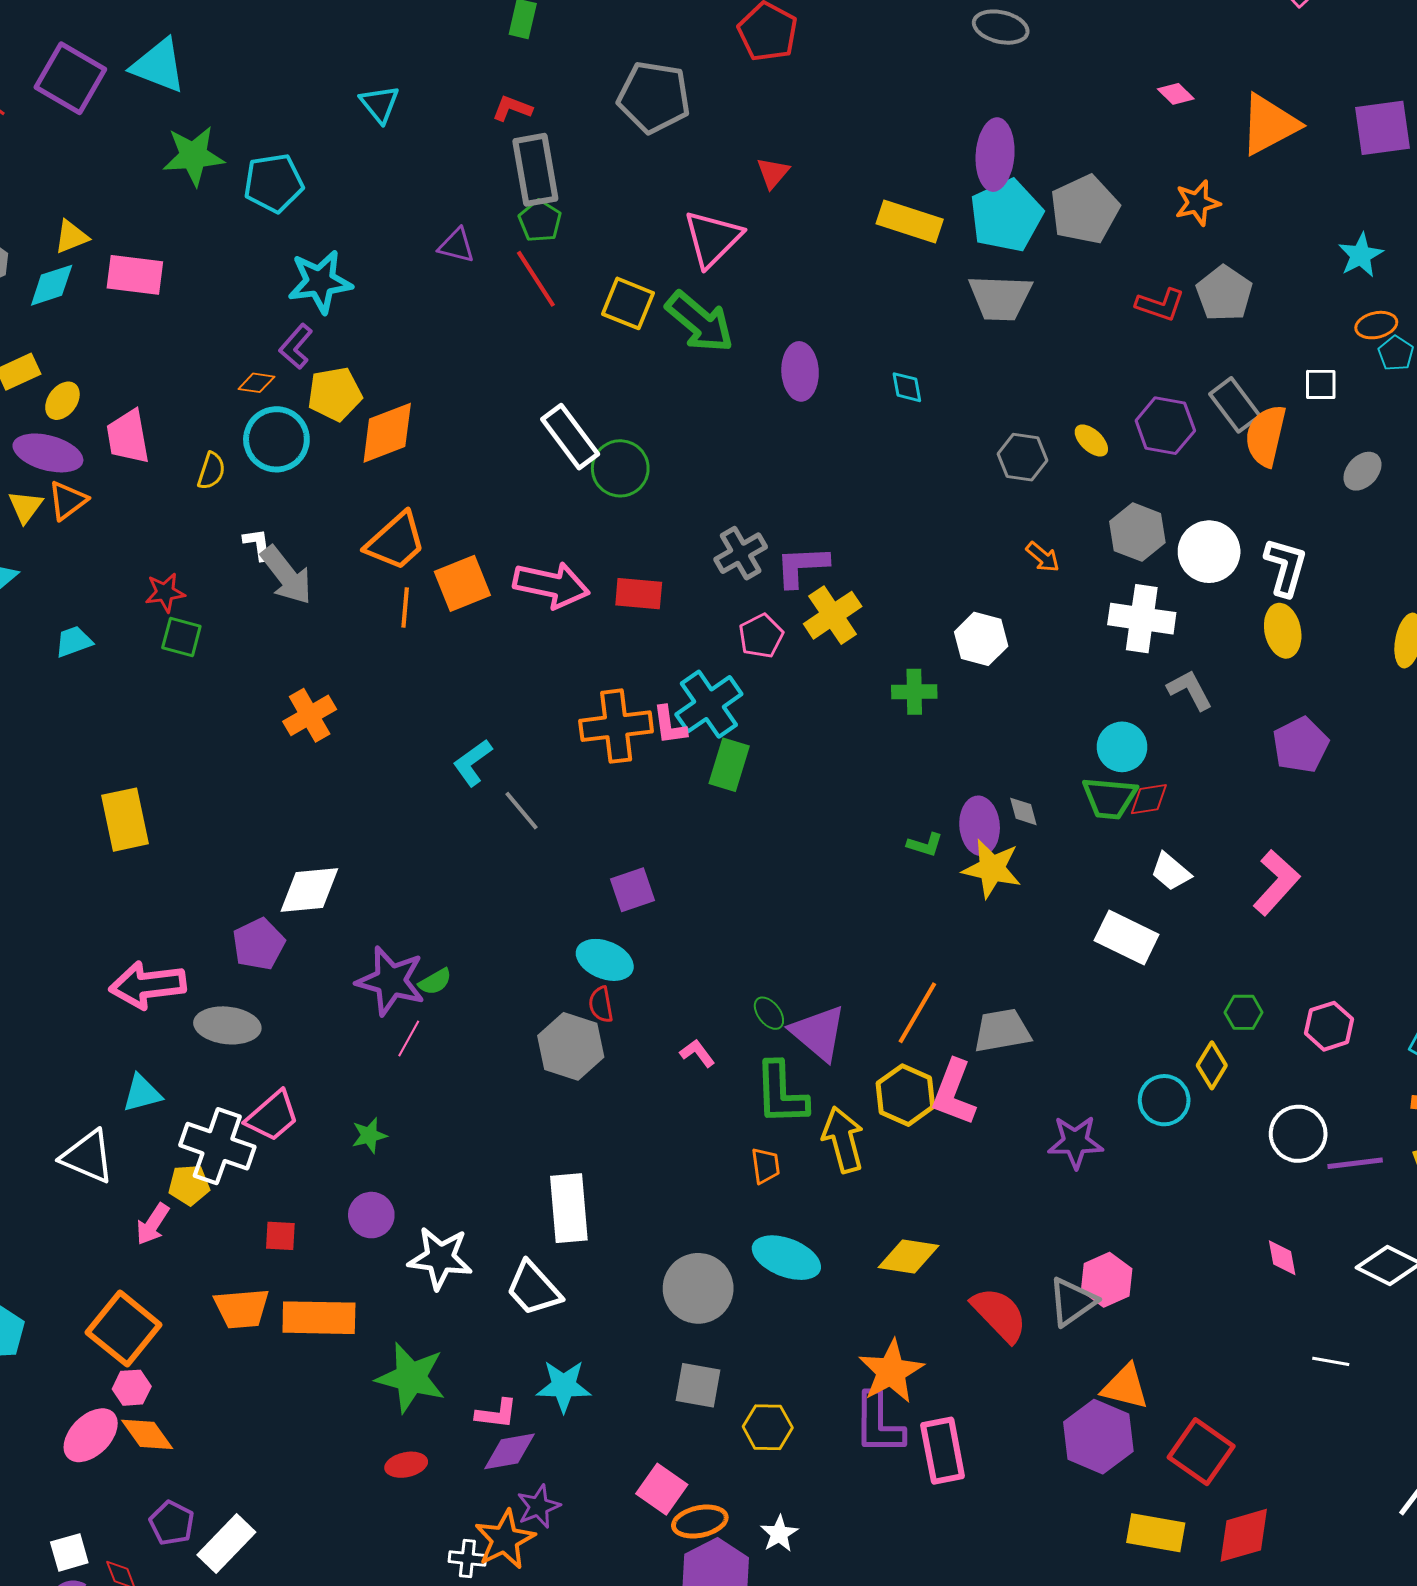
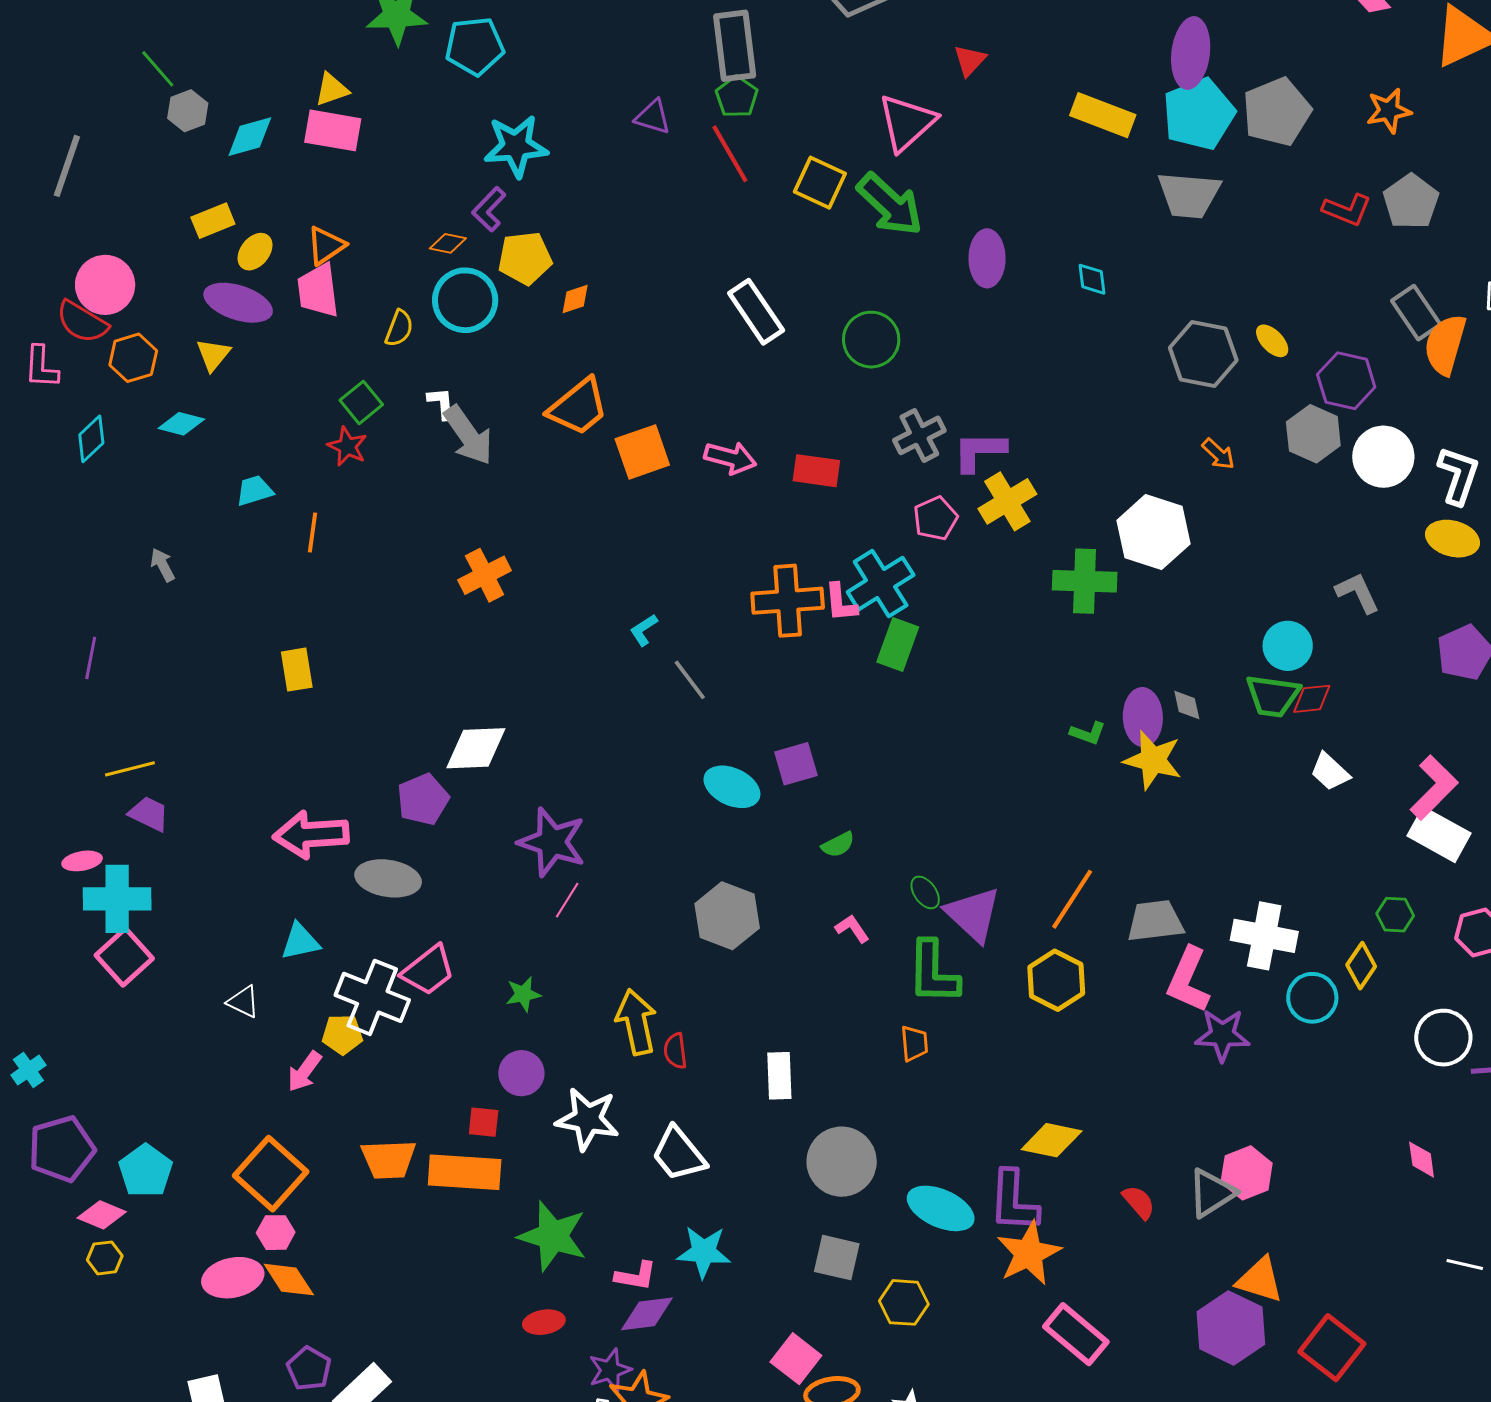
yellow triangle: (71, 237) -> (332, 89), moved
purple hexagon: (1165, 426) -> (1346, 381), moved
orange diamond: (387, 433) -> (575, 299), size x0.5
gray hexagon: (1023, 457) -> (1203, 354), size x1.4
green circle: (620, 468) -> (871, 340), moved
orange triangle: (68, 500) -> (326, 246), moved
pink arrow: (551, 585) -> (730, 458), size x0.7
red star: (165, 592) -> (347, 446), turned 30
orange line: (405, 608) -> (312, 533), moved
white cross: (1142, 619) -> (1264, 936), moved
yellow ellipse: (1283, 631) -> (1452, 539), turned -66
green square: (181, 637) -> (361, 402), moved, turned 33
white hexagon: (981, 639) -> (1153, 532), size x1.4
green cross: (914, 692) -> (1085, 581), size x1.4
cyan L-shape: (473, 763) -> (644, 630), size x0.7
yellow rectangle: (125, 820) -> (297, 670), size x0.7
white rectangle: (1127, 937) -> (1439, 835), moved
cyan ellipse: (605, 960) -> (732, 787), moved
green semicircle: (435, 982) -> (838, 845), moved
red semicircle: (601, 1004) -> (675, 1051), moved
pink L-shape: (954, 1093) -> (1188, 980), moved
yellow arrow: (843, 1140) -> (636, 1022), moved
white triangle: (88, 1157) -> (243, 1002), size x0.6
white rectangle: (569, 1208) -> (779, 1076), moved, size x0.7
red square: (280, 1236) -> (484, 1122), moved
cyan ellipse: (786, 1258) -> (941, 1208), moved
red semicircle: (999, 1314) -> (1139, 1202), size x0.6
purple L-shape: (879, 1424) -> (1014, 1201), moved
pink ellipse: (91, 1435) -> (233, 1278), turned 30
pink rectangle: (943, 1451) -> (1076, 1334), turned -42
purple star: (539, 1506) -> (610, 1370), moved

